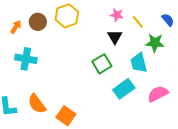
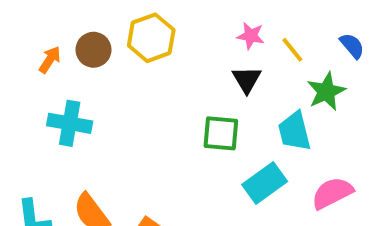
green star: (155, 43) -> (326, 92), turned -30
green square: (102, 64) -> (221, 133), turned 36

